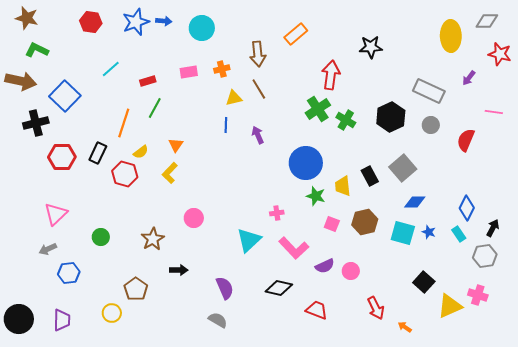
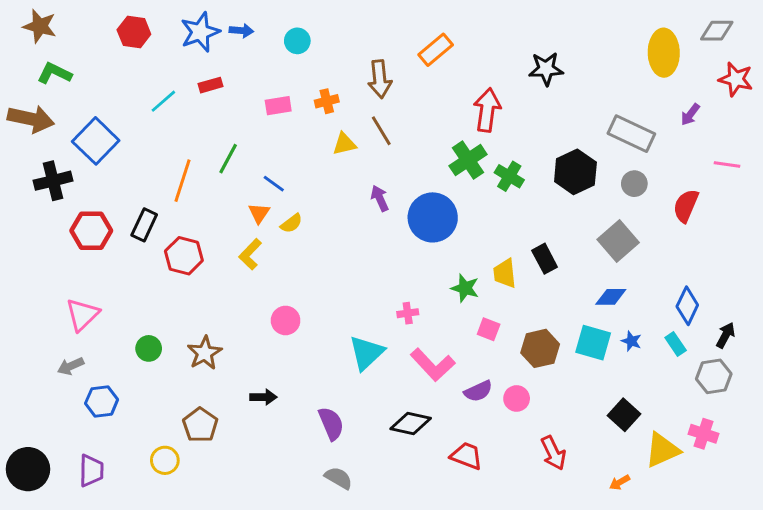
cyan circle: (202, 28) -> (297, 41), size x0.7
red rectangle: (148, 81) -> (210, 85), moved
blue line: (226, 125) -> (274, 184), moved, turned -56
yellow semicircle: (141, 152) -> (291, 223), moved
blue circle: (306, 163) -> (433, 217), moved
gray square: (403, 168) -> (618, 241), moved
brown hexagon: (365, 222) -> (540, 348), moved
brown star: (153, 239) -> (205, 353), moved
gray semicircle: (218, 320) -> (338, 478), moved
orange arrow: (405, 327) -> (620, 482), moved, turned -64

